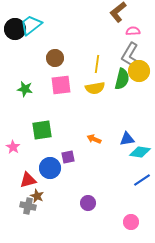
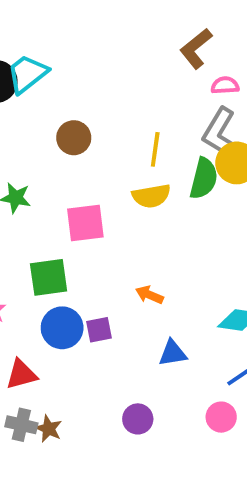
pink square: (61, 85) -> (85, 223), moved
blue triangle: (127, 139) -> (173, 353), moved
blue circle: (50, 168) -> (62, 328), moved
brown star: (37, 196) -> (49, 429), moved
pink circle: (131, 222) -> (221, 417), moved

